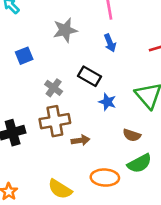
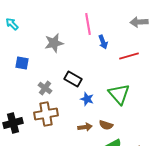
blue arrow: (110, 43) -> (103, 42), moved
blue square: (24, 56) -> (22, 63), turned 32
brown arrow: (80, 140) -> (85, 127), moved

